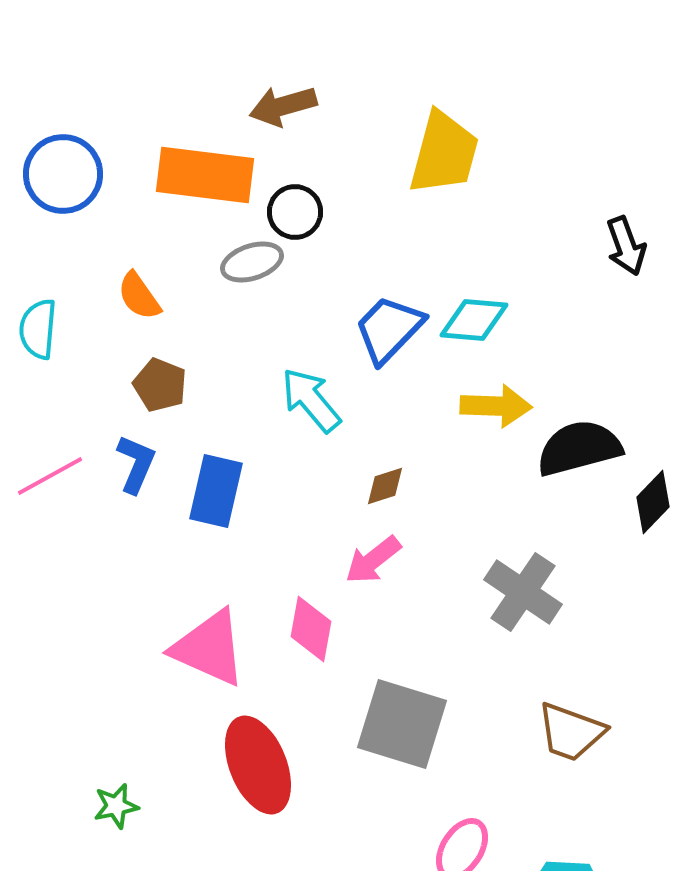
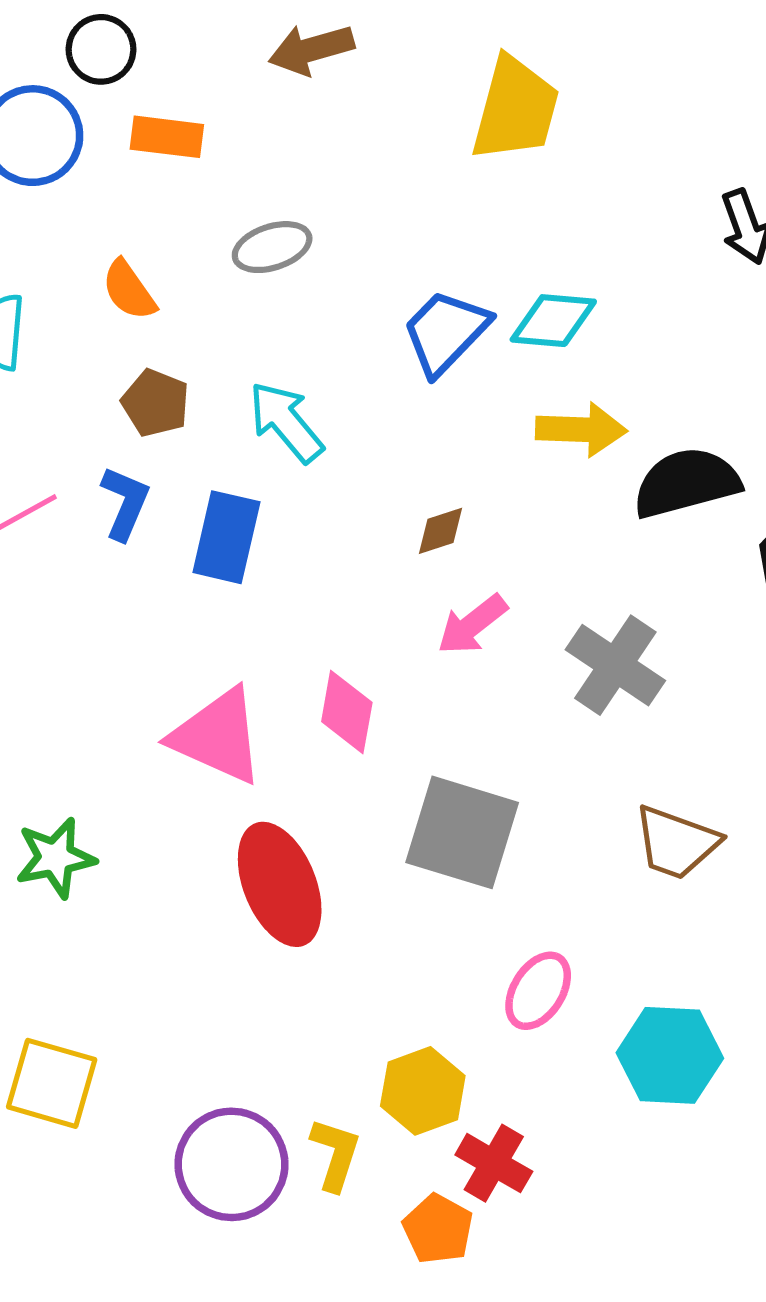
orange rectangle: (205, 175) -> (167, 137), moved, size x0.6
black circle: (295, 212) -> (101, 49), moved
cyan arrow: (311, 400) -> (286, 422), moved
pink arrow: (373, 560) -> (472, 625), moved
green star: (116, 806) -> (55, 858), moved, size x1.4

